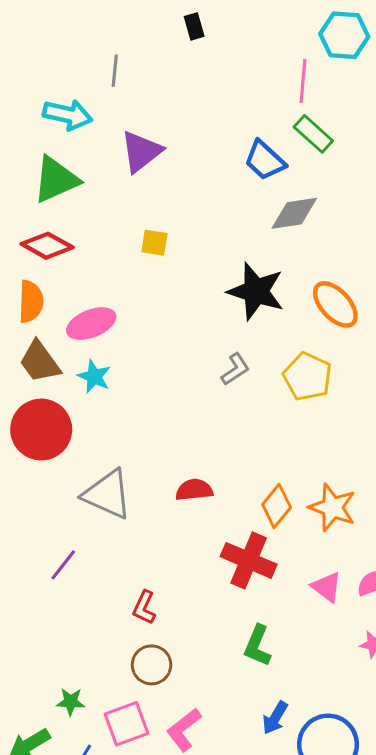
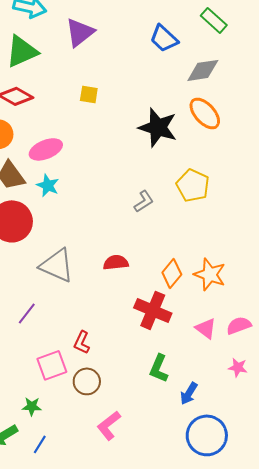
green rectangle: (313, 134) -> (214, 20), moved
gray diamond: (294, 213) -> (203, 70), moved
orange ellipse: (335, 304) -> (205, 113), moved
gray L-shape: (235, 369) -> (144, 201), moved
blue arrow: (275, 718) -> (189, 393), moved
pink square: (127, 724) -> (52, 365), moved

